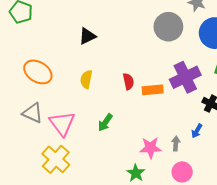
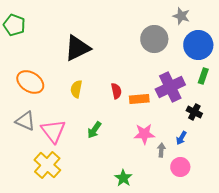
black triangle: (87, 36) -> (77, 48), size x1.6
pink star: (151, 148) -> (144, 134), moved
pink circle: (182, 172) -> (180, 167), moved

